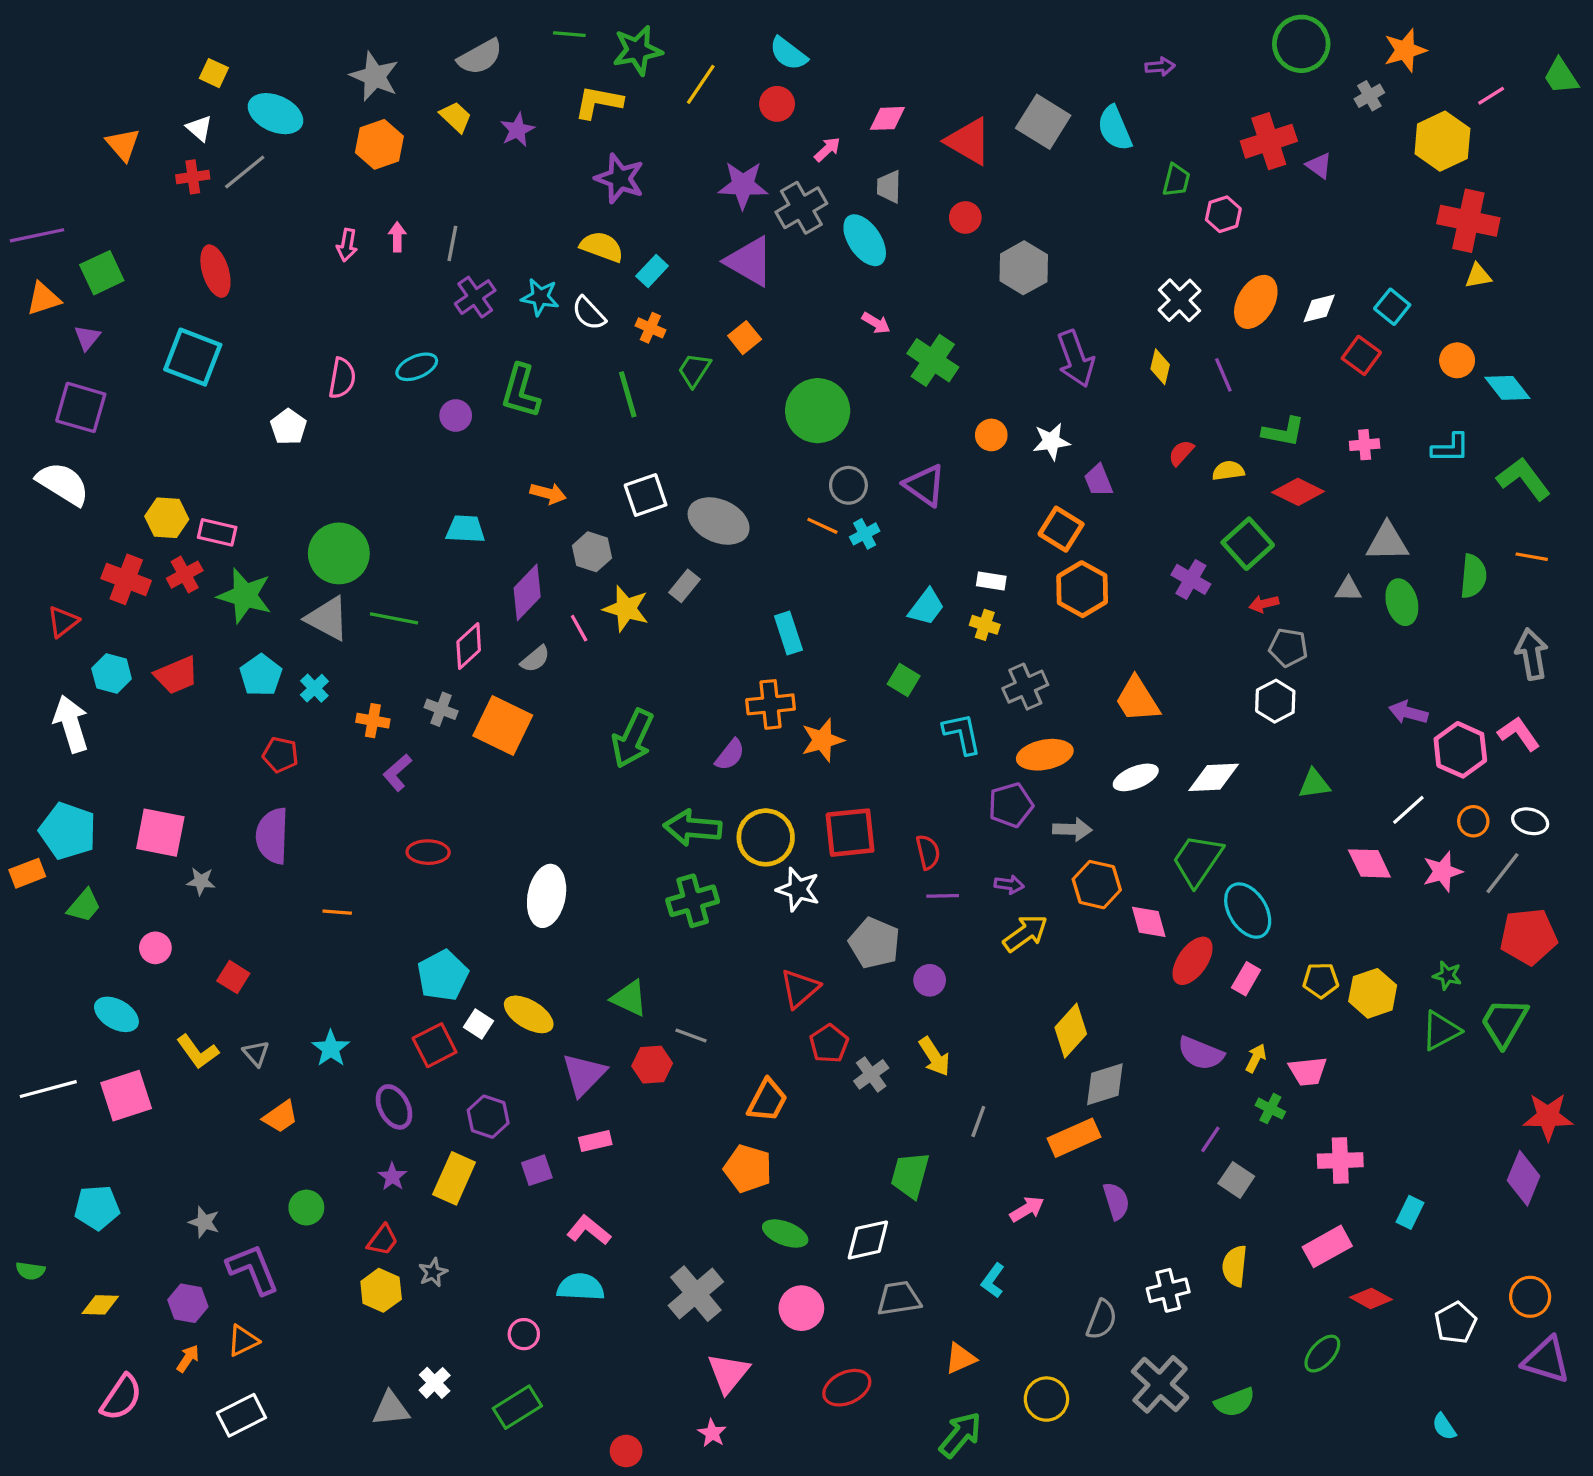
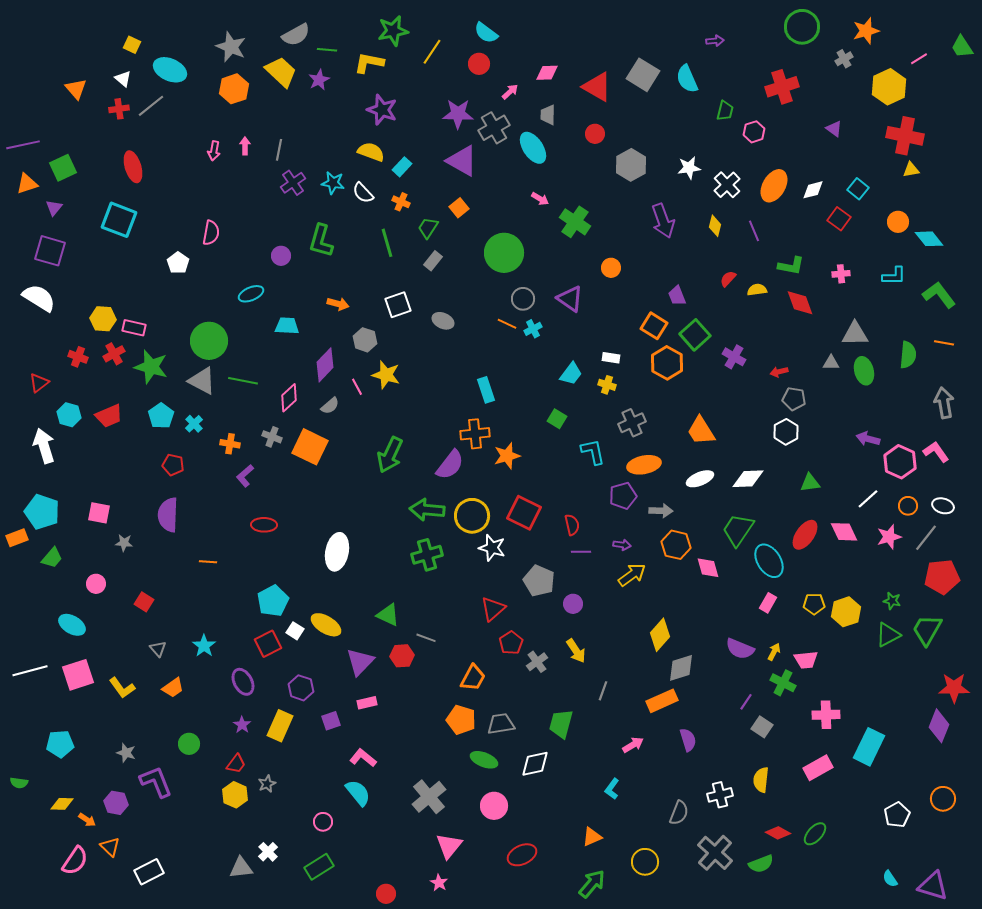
green line: (569, 34) -> (327, 50), moved
yellow trapezoid: (456, 117) -> (281, 72), size x1.6
purple triangle: (1319, 166) -> (834, 129), moved
cyan ellipse: (417, 367) -> (251, 294), moved
white star: (1051, 441) -> (689, 168), moved
red diamond: (1298, 492) -> (800, 303), turned 44
gray ellipse: (719, 521) -> (443, 321), size x0.6
green square: (1248, 544) -> (695, 335), moved
red cross: (126, 579) -> (78, 357), size x0.7
gray rectangle: (685, 586) -> (433, 261), moved
purple semicircle: (730, 755) -> (450, 465), size x1.5
pink square: (160, 833) -> (99, 513), size x0.7
red square: (850, 833) -> (524, 513), turned 32
red ellipse: (1193, 961) -> (805, 535), moved
yellow L-shape: (198, 1052) -> (122, 688), moved
green cross: (1270, 1109) -> (783, 683), size x1.4
cyan rectangle: (1410, 1212) -> (869, 747), size x1.8
cyan semicircle: (581, 1287) -> (358, 793), turned 48
gray trapezoid: (899, 1298) -> (501, 724), moved
red diamond: (1371, 1298) -> (778, 833), moved
orange triangle: (243, 1341) -> (110, 847), moved, turned -50
orange arrow: (188, 1358) -> (87, 820), moved, turned 90
purple triangle: (1546, 1360) -> (933, 886), moved

